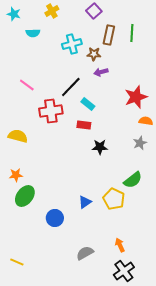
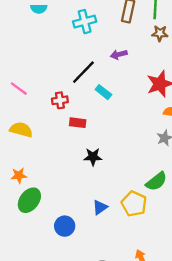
brown star: (94, 54) -> (160, 33), moved
pink line: (27, 85) -> (19, 89), moved
red cross: (51, 111) -> (60, 100), size x0.6
red rectangle: (84, 125) -> (78, 123), moved
black star: (100, 147) -> (93, 157), moved

